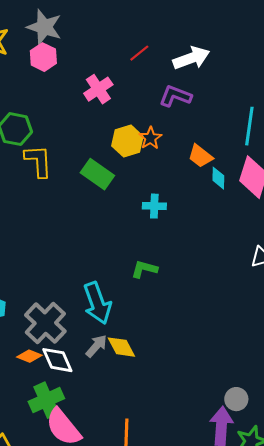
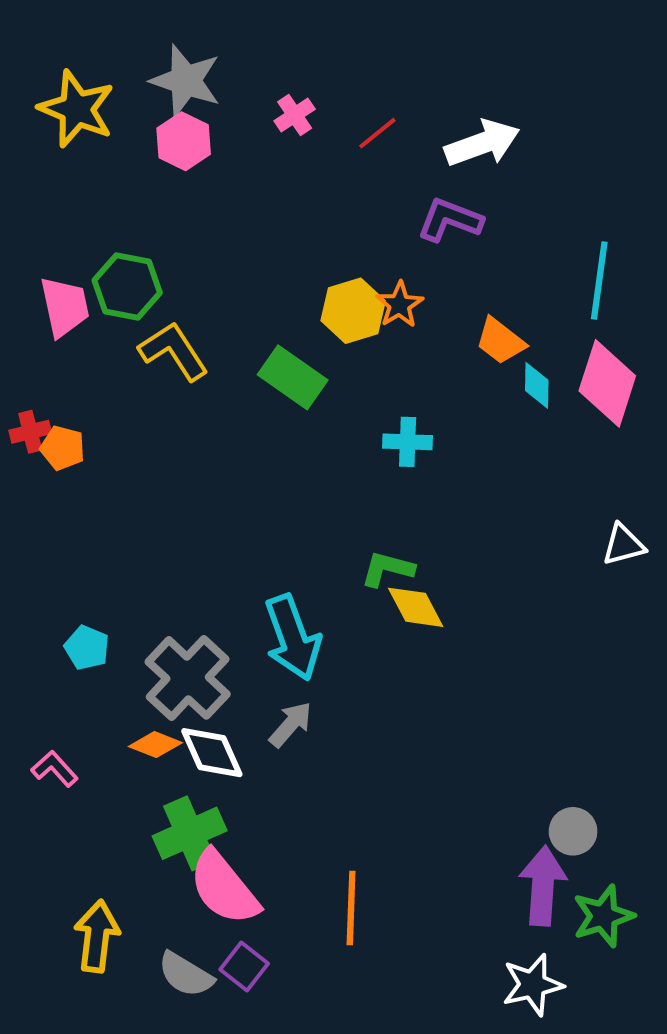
pink cross: (98, 89) -> (295, 115), moved, size x0.7
yellow L-shape: (38, 161) -> (174, 351), turned -30
yellow diamond: (121, 347) -> (416, 607), moved

